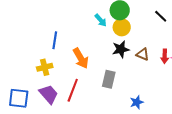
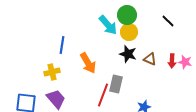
cyan arrow: (101, 20) -> (108, 25), size x1.5
black star: (121, 49) -> (128, 54), turned 30
red line: (73, 90) -> (103, 95), moved

